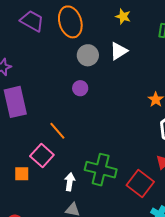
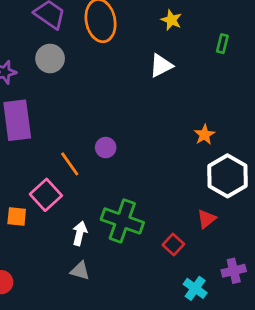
gray circle: (88, 55) -> (50, 58), moved
purple circle: (80, 88) -> (106, 148), moved
red square: (140, 184) -> (173, 245), size x0.6

